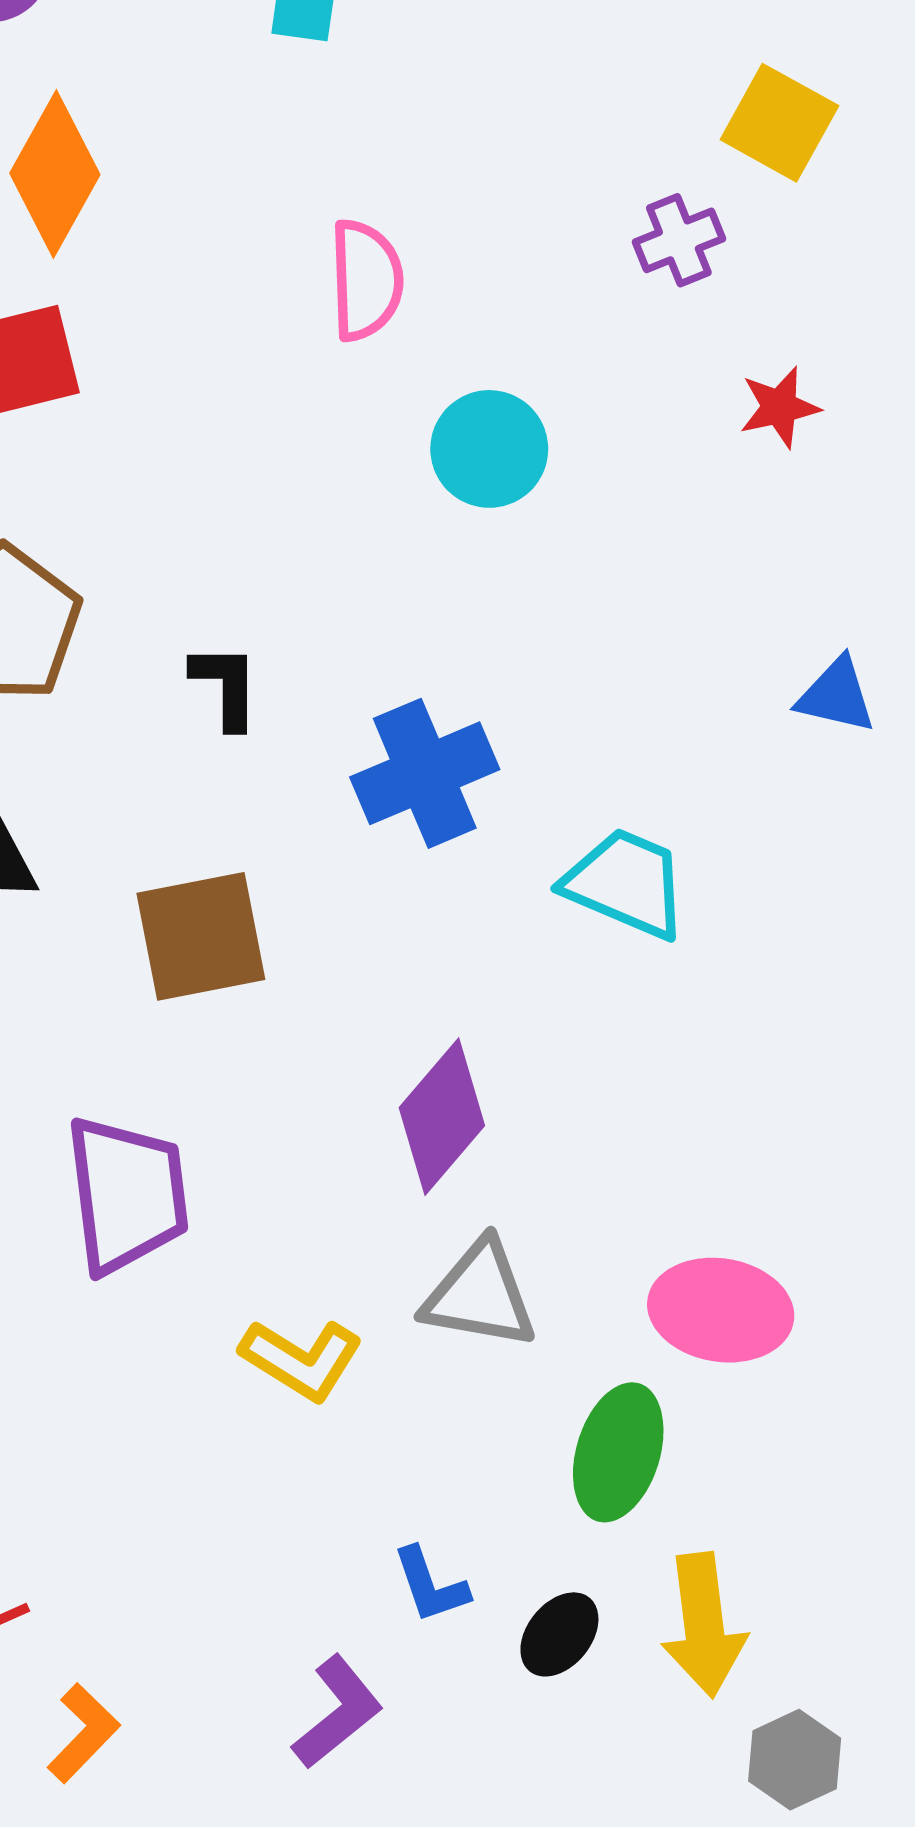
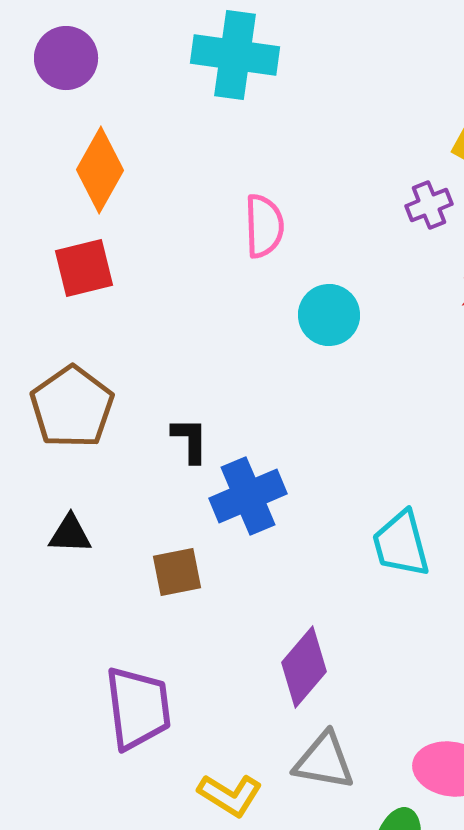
blue cross: (425, 773) -> (248, 496), moved
cyan trapezoid: (626, 883) -> (401, 544), turned -128
brown square: (201, 936) -> (177, 572), size x0.7

